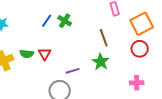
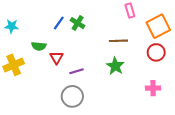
brown line: (104, 38) -> (118, 41), turned -72
green semicircle: (27, 54) -> (39, 46), moved
purple line: (73, 71) -> (77, 71), moved

